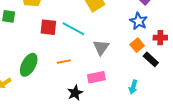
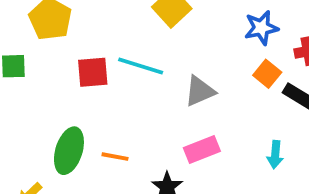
blue star: (139, 21) -> (261, 28), turned -30
gray triangle: (101, 47) -> (200, 91), turned 42
orange line: (64, 62) -> (115, 157), moved, turned 32

